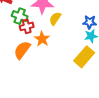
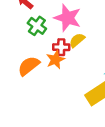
red cross: (27, 26) -> (61, 47), moved

